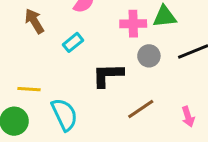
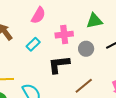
pink cross: (133, 24) -> (64, 35), moved

